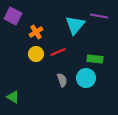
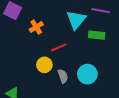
yellow circle: (36, 54) -> (44, 65), moved
green rectangle: (95, 59) -> (97, 35), moved

